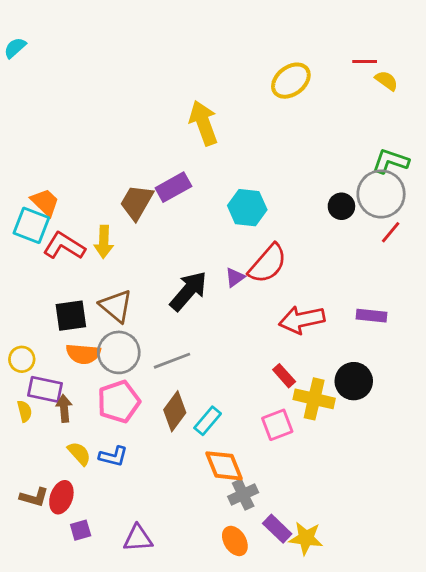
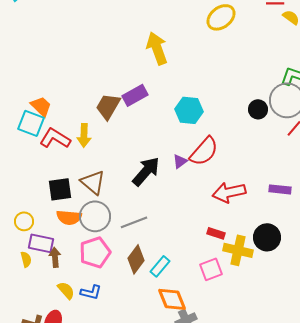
red rectangle: (284, 376) -> (216, 233), turned -30

